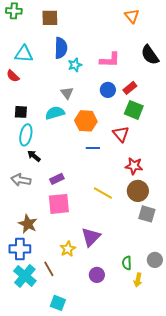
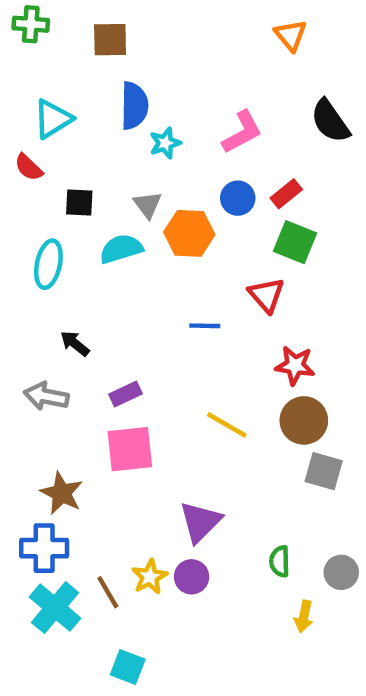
cyan triangle: (24, 54) -> (53, 119), turned -36
pink L-shape: (110, 60) -> (242, 132), turned -30
black square: (21, 112) -> (79, 203), moved
orange hexagon: (86, 121) -> (189, 233), moved
cyan ellipse: (26, 135) -> (48, 264), moved
yellow star: (68, 249) -> (150, 577), moved
green semicircle: (127, 263) -> (280, 561), moved
purple circle: (97, 275) -> (192, 577), moved

